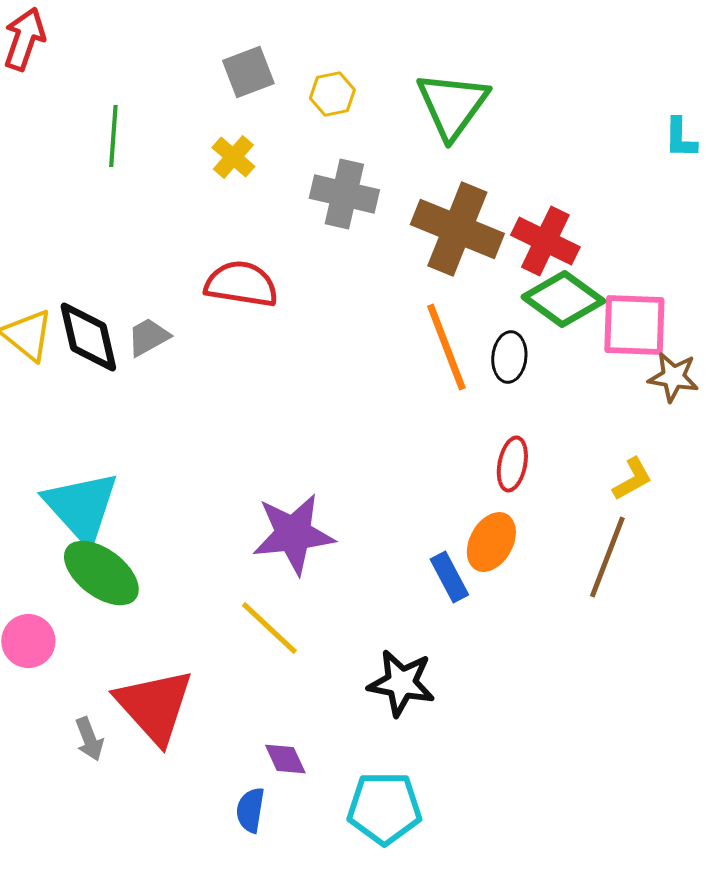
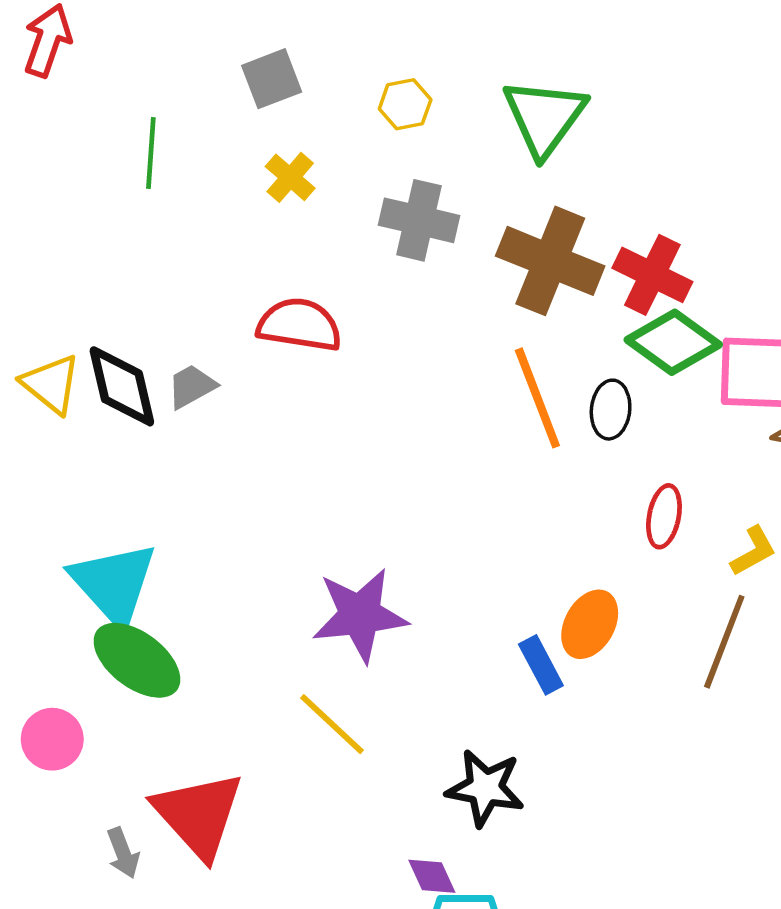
gray square: (248, 72) -> (272, 79), moved
red ellipse: (512, 464) -> (664, 516), moved
purple diamond: (285, 759) -> (432, 876), moved

